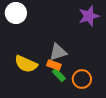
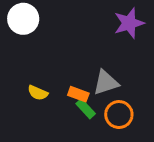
gray triangle: (58, 52) -> (106, 83), moved
yellow semicircle: (26, 64) -> (38, 93), size x0.6

